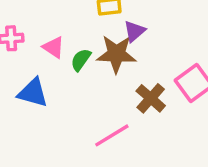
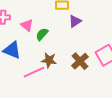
brown star: (116, 54) -> (49, 60), moved, size x0.7
pink line: (112, 135) -> (34, 72), moved

